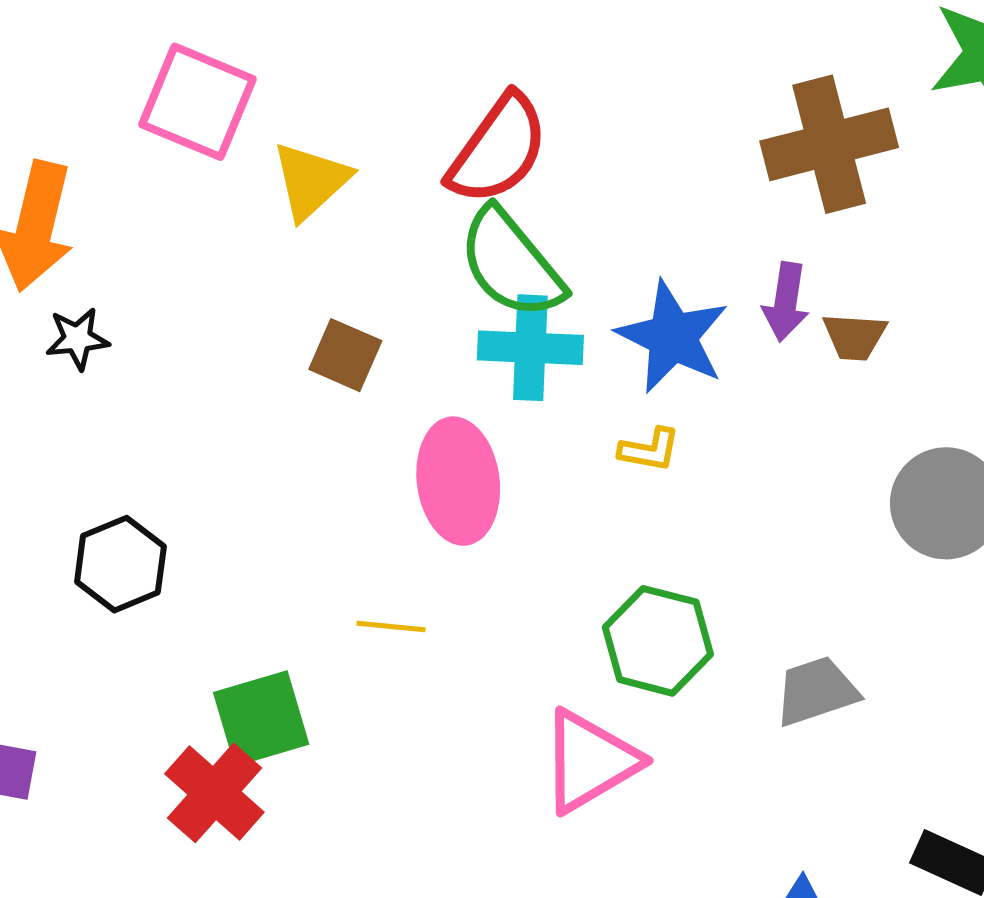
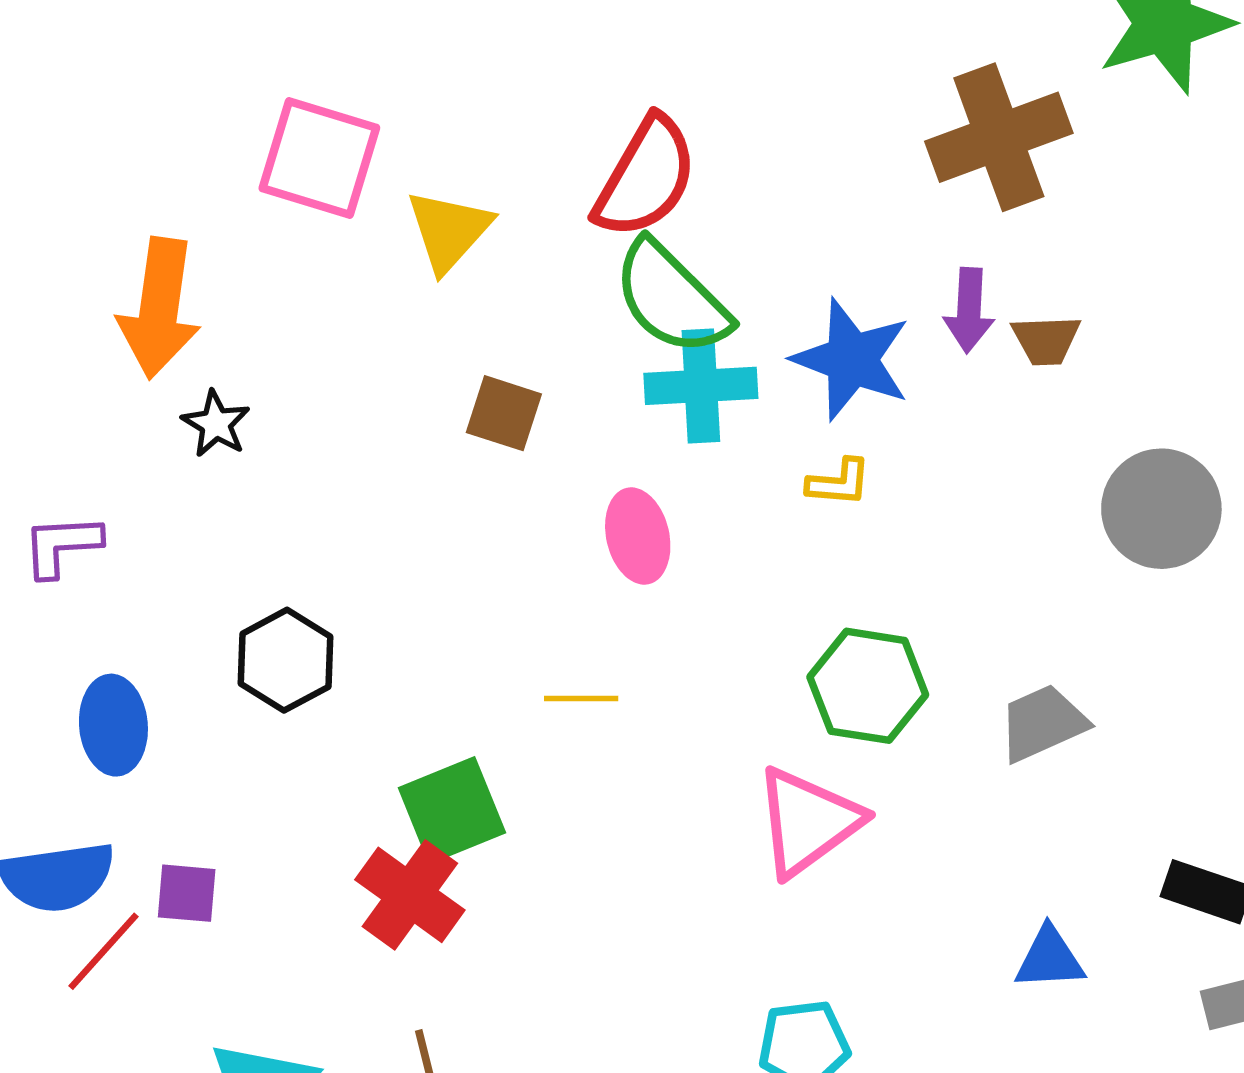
black star: (77, 339) -> (216, 424), turned -30
pink ellipse: (458, 481) -> (638, 536), size x0.7

